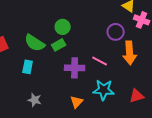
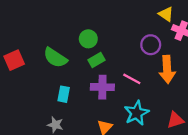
green rectangle: (59, 45) -> (97, 60), moved
cyan rectangle: (28, 67) -> (64, 94), moved
cyan star: (104, 90) -> (137, 113), turned -30

